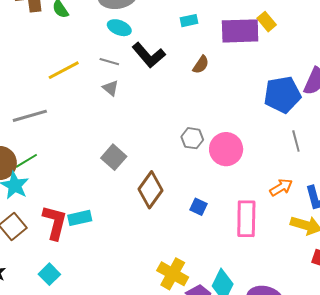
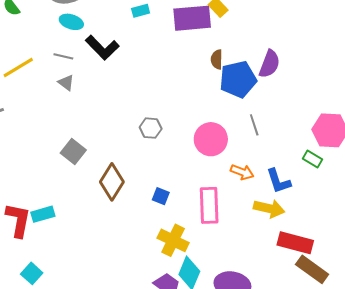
brown semicircle: (201, 65) -> (217, 59), moved, turned 150
pink circle: (226, 149) -> (211, 139), moved
orange arrow: (281, 187) -> (242, 172), turned 55
cyan square: (49, 274) -> (32, 273), moved
yellow cross: (173, 274) -> (173, 240), moved

